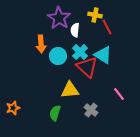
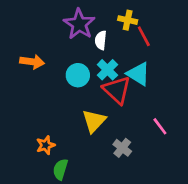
orange arrow: (41, 44) -> (32, 62), moved, turned -78
yellow triangle: (70, 90) -> (94, 121), turned -42
orange star: (13, 108) -> (46, 145), moved
green semicircle: (55, 113) -> (60, 169), moved

